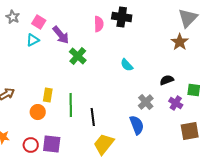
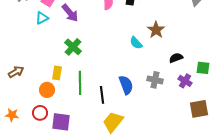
brown star: (180, 42) -> (156, 30), moved
green cross: (78, 56) -> (73, 47), moved
gray cross: (146, 102) -> (155, 80), turned -35
blue semicircle: (137, 125) -> (126, 85), moved
red circle: (31, 145) -> (40, 113), moved

